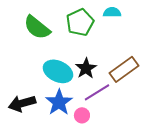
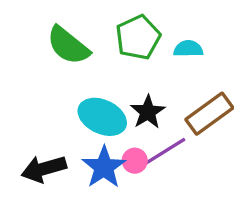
cyan semicircle: (112, 12) -> (188, 49), moved
pink circle: (82, 115) -> (135, 161), moved

